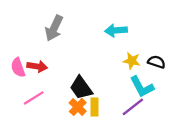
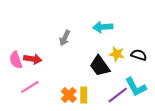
gray arrow: (54, 28) -> (65, 38), moved, size x0.7
cyan L-shape: (142, 87) -> (136, 87), moved
black trapezoid: (81, 88) -> (100, 66), moved

